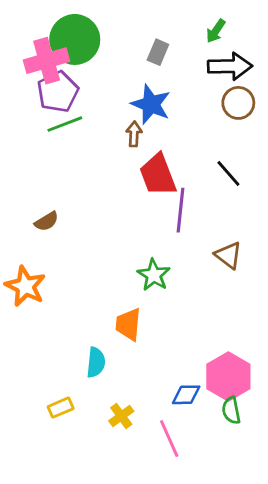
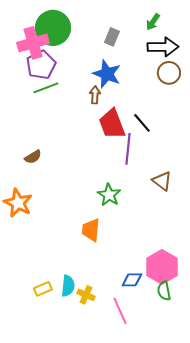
black line: (228, 173) -> (142, 123), moved
cyan semicircle: (96, 362) -> (68, 286), moved
yellow cross: (121, 416) -> (86, 295), turned -30

